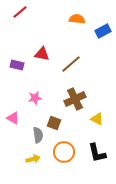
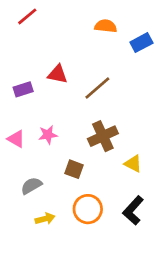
purple rectangle: (17, 65) -> (23, 89), turned -32
pink triangle: (13, 118) -> (16, 139), moved
gray semicircle: (38, 135) -> (31, 186), moved, turned -112
black L-shape: (97, 153) -> (133, 210), turned 55

